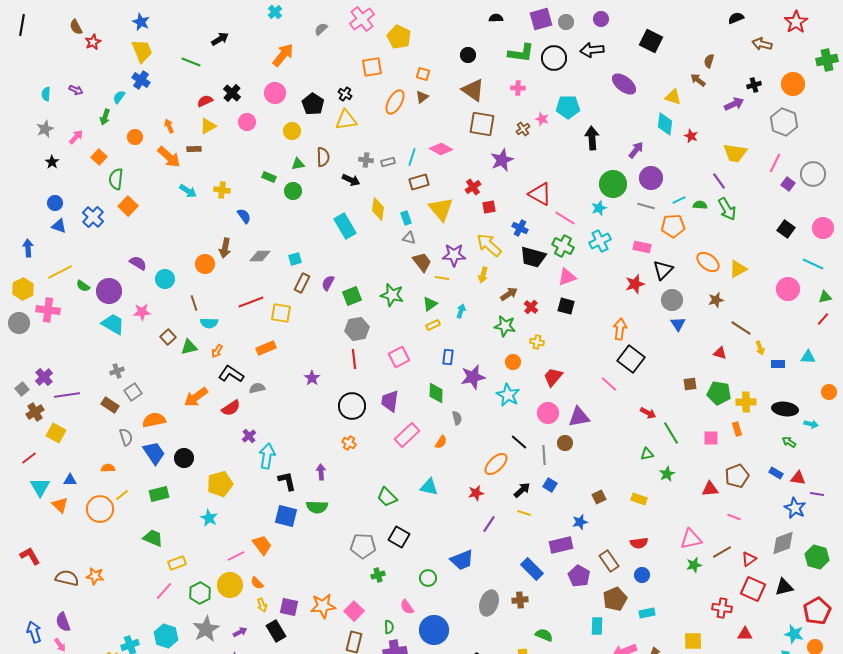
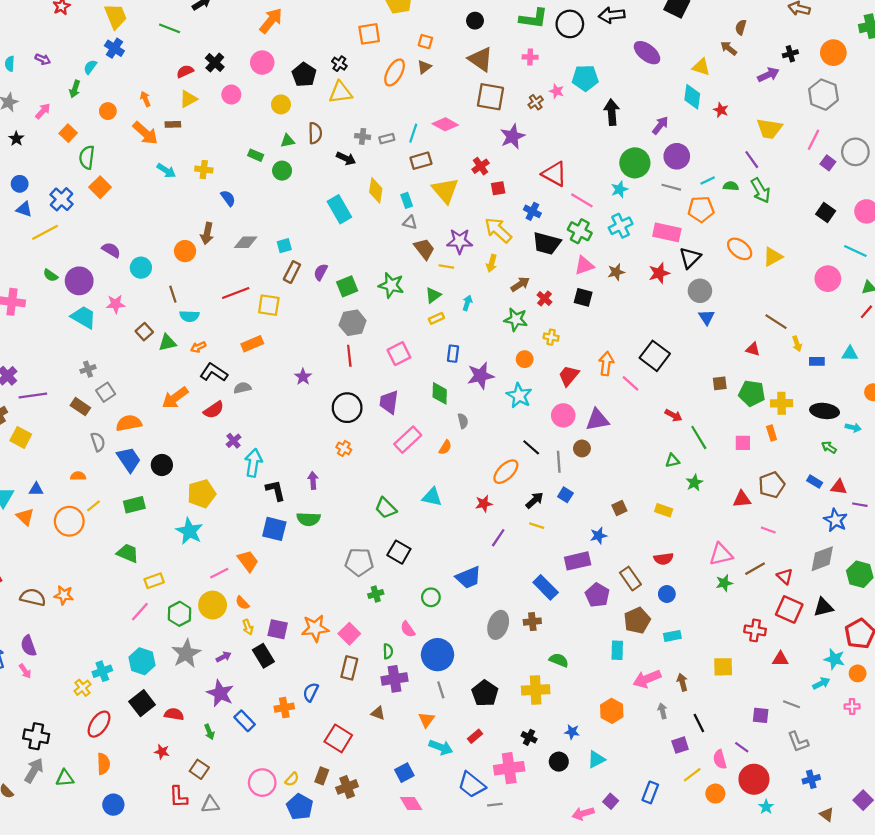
pink rectangle: (642, 247) -> (667, 232), size x1.4
yellow line: (60, 272) -> (45, 232), moved
brown star: (716, 300) -> (616, 272), moved
orange arrow: (620, 329) -> (606, 364), moved
orange arrow: (217, 351) -> (198, 347), turned 32
cyan star: (209, 518) -> (189, 531), size x1.4
red triangle: (749, 559) -> (785, 576), turned -42

